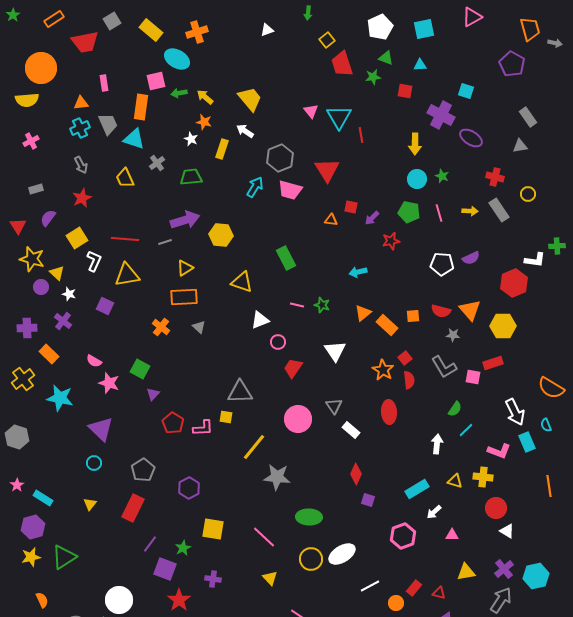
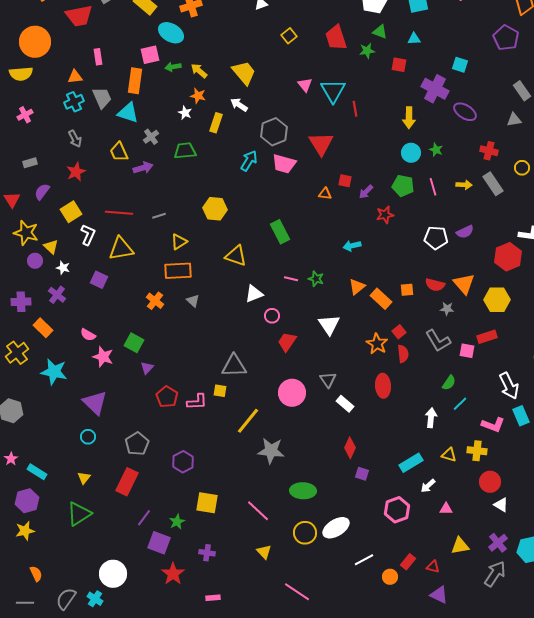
yellow square: (327, 40) -> (289, 36), moved
purple arrow: (185, 220) -> (143, 168), moved, size x0.7
green triangle: (64, 557) -> (79, 514), moved

